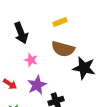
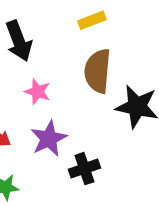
brown semicircle: (63, 49) -> (98, 71), turned 80

